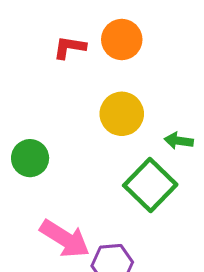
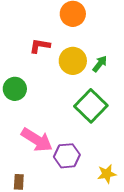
red L-shape: (70, 47) -> (40, 46), moved
green arrow: (179, 141) -> (100, 64), moved, turned 120

